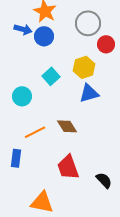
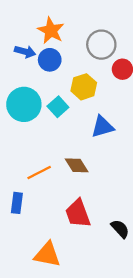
yellow hexagon: (84, 67) -> (84, 87), moved
cyan circle: (22, 96) -> (24, 104), moved, size x1.5

